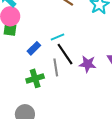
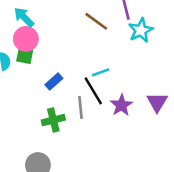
cyan line: (58, 37) -> (101, 72), moved
purple star: (88, 64) -> (121, 105), turned 30

